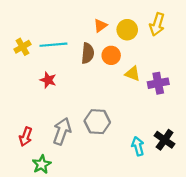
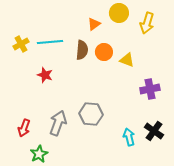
yellow circle: (127, 30) -> (119, 13), moved
yellow triangle: (133, 74) -> (127, 60), moved
purple cross: (158, 83) -> (150, 89), moved

